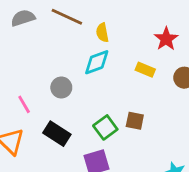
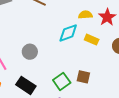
yellow semicircle: (102, 33) -> (85, 15), moved, turned 96
cyan diamond: (97, 62) -> (68, 33), moved

